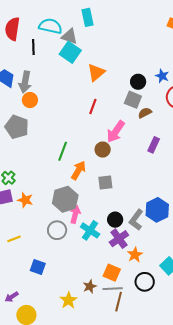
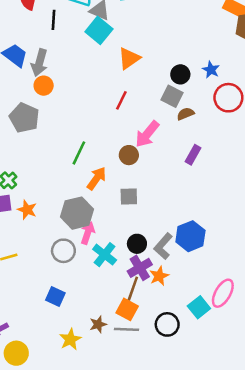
orange star: (135, 255) -> (159, 276), moved
blue square: (38, 267) -> (55, 297), moved
brown line: (119, 302) -> (133, 289), moved

